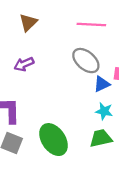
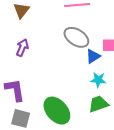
purple arrow: (24, 64) -> (22, 48), turned 144

